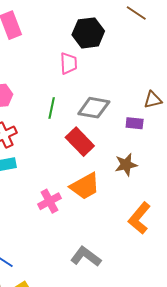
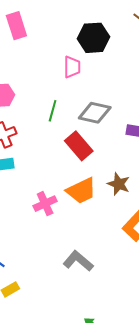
brown star: (126, 165) -> (119, 184), moved, turned 30

